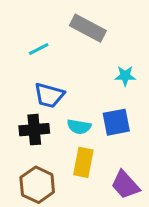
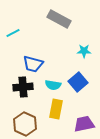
cyan line: (39, 49) -> (13, 33), moved
blue square: (116, 122) -> (78, 82), turned -30
purple trapezoid: (125, 185) -> (84, 124), turned 120

